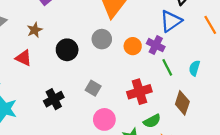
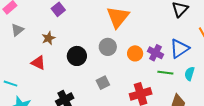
blue triangle: (171, 21) -> (179, 49), moved
green line: (167, 67) -> (165, 73), turned -56
gray square: (93, 88) -> (103, 83), moved, turned 32

